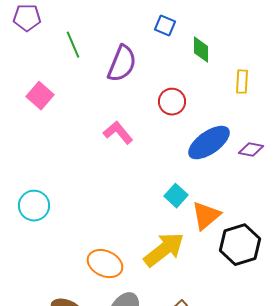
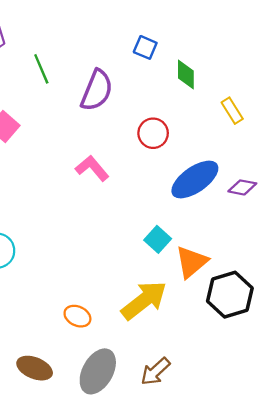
yellow rectangle: (242, 82) -> (232, 111), turned -35
orange ellipse: (105, 264) -> (77, 316), size x0.7

